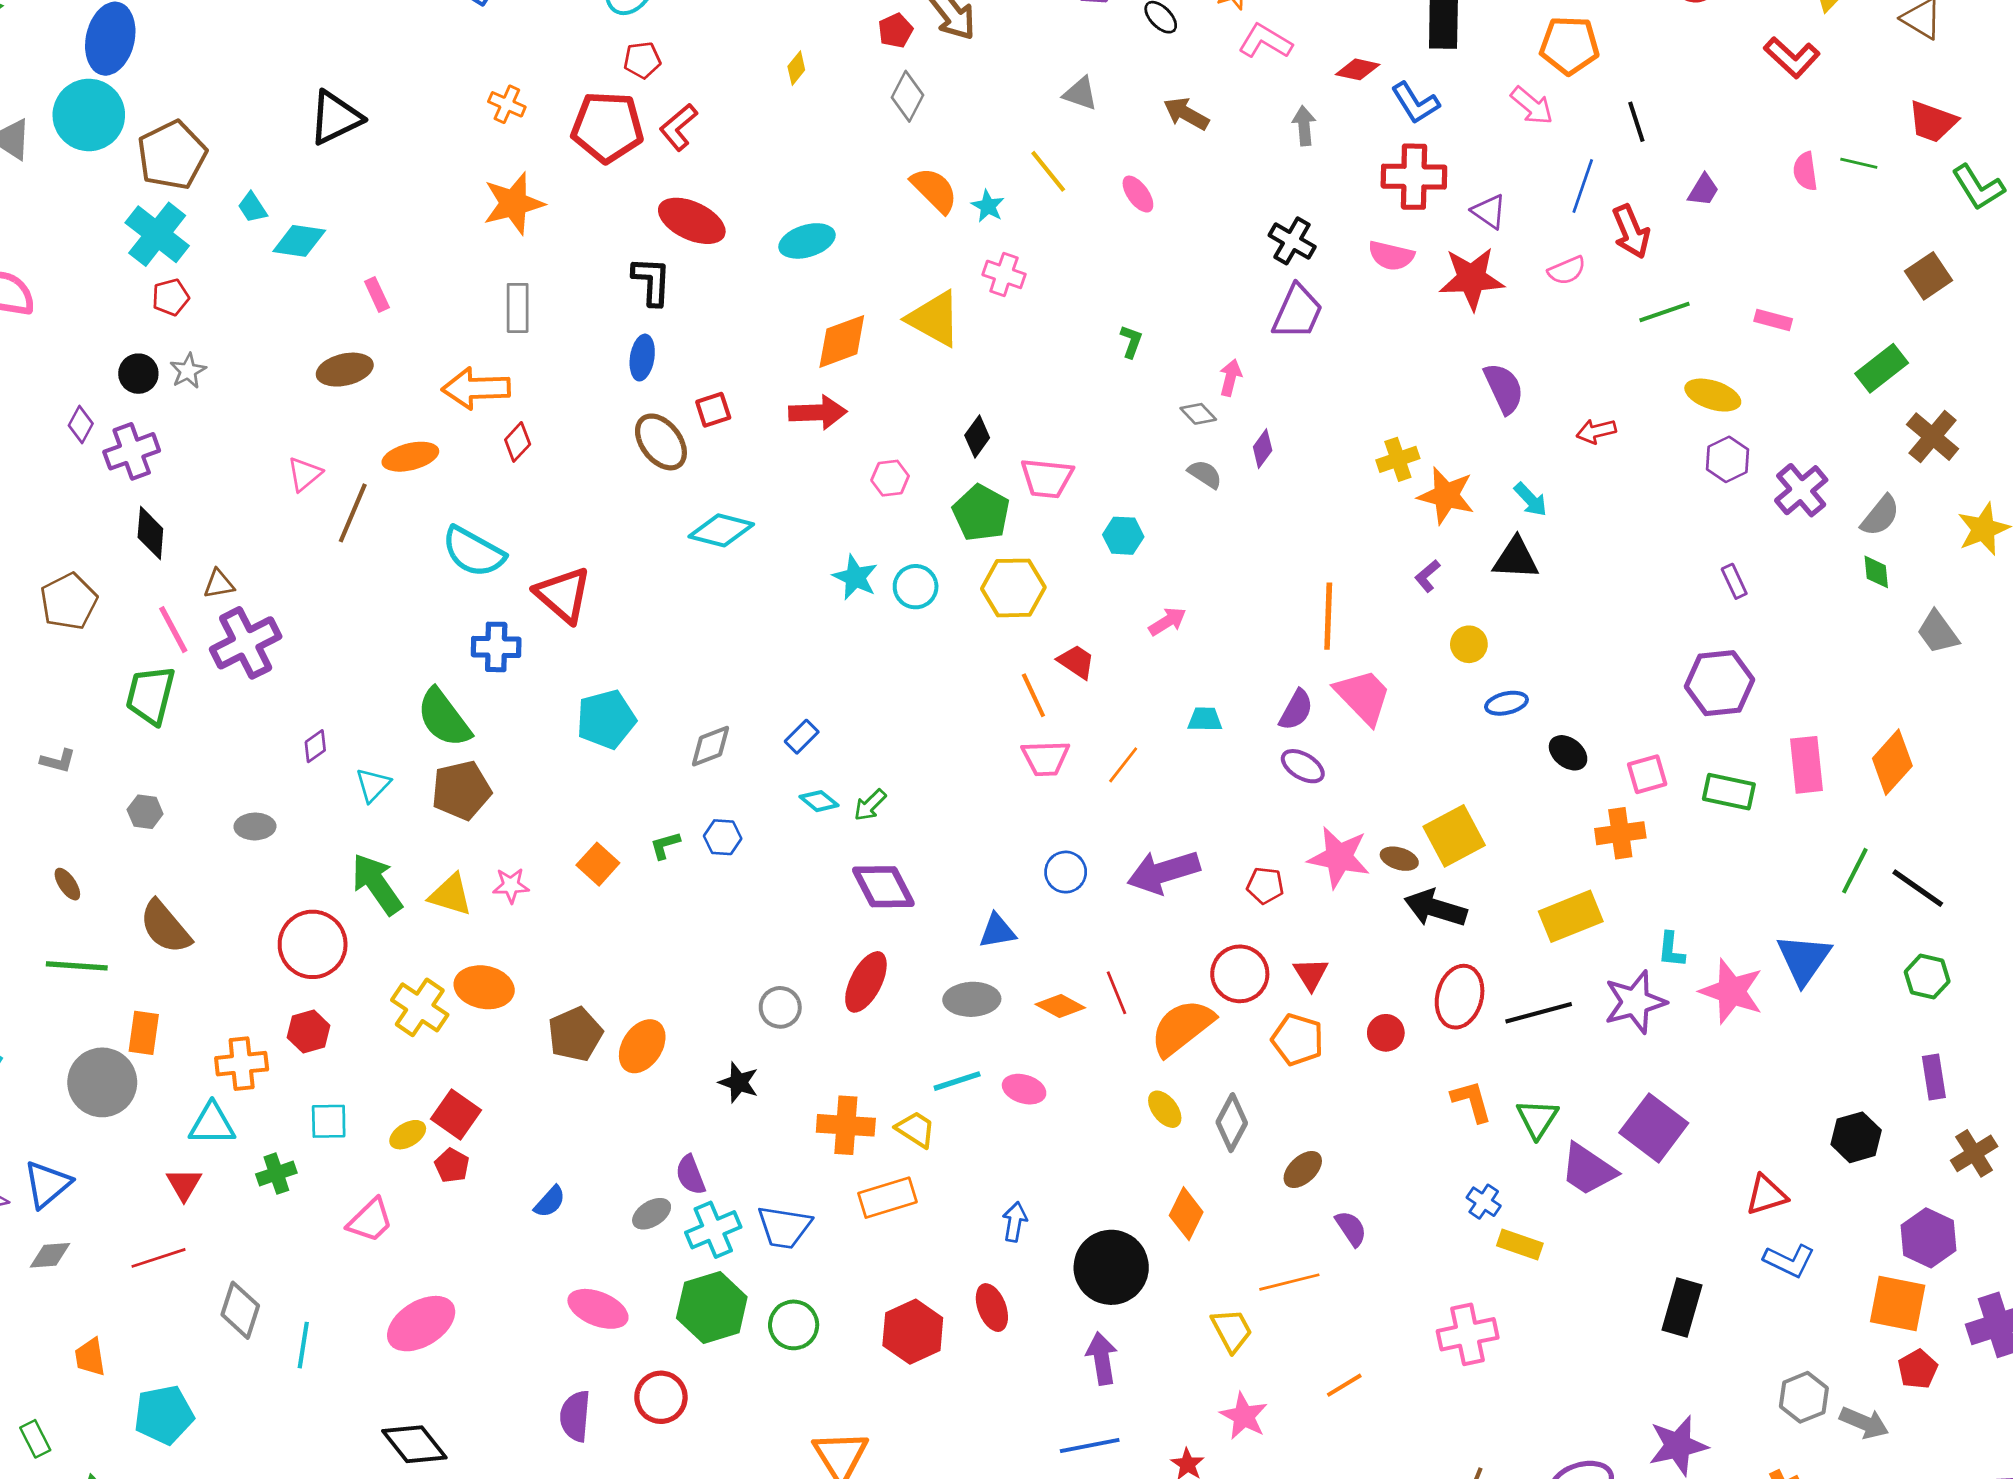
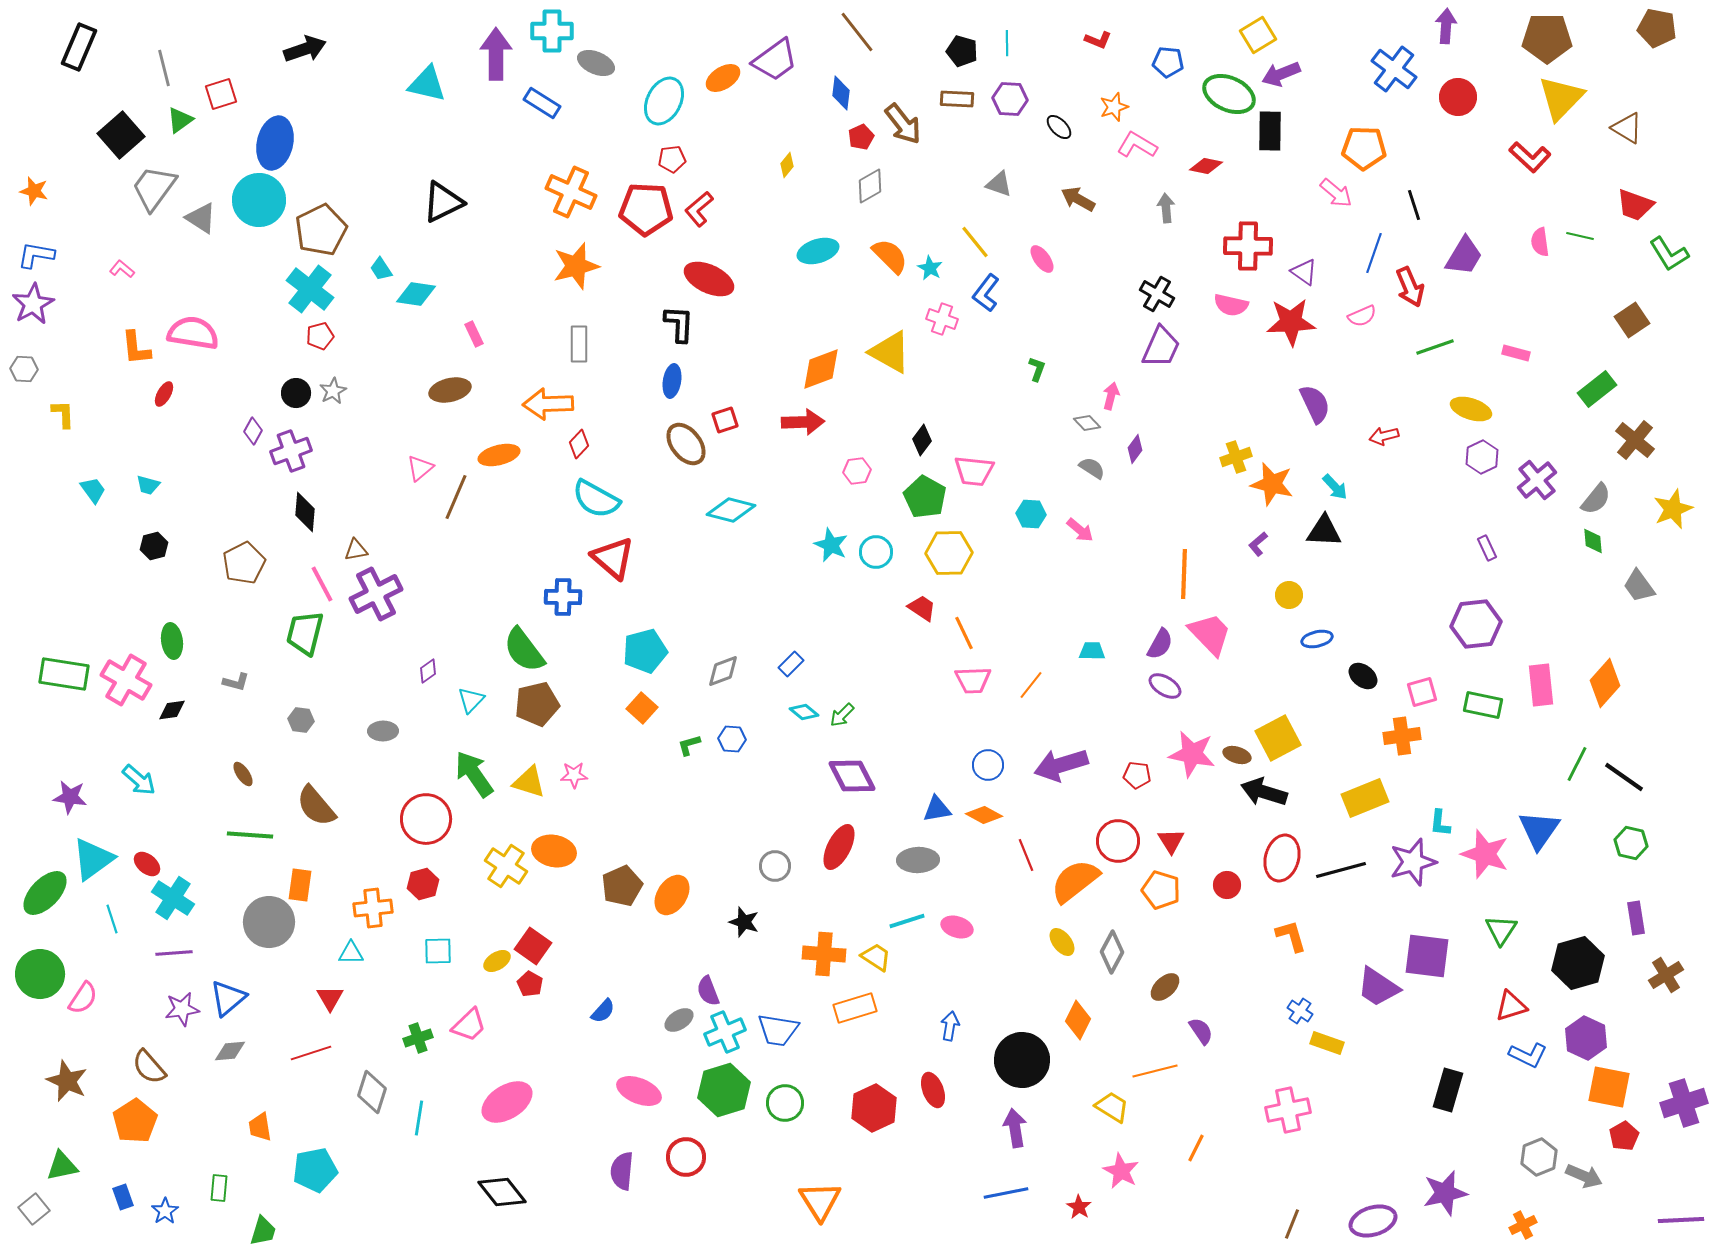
gray diamond: (907, 96) -> (870, 186), turned 33
blue L-shape: (1415, 103) -> (986, 293), moved, turned 69
orange cross: (507, 104) -> (571, 192), size x1.8
purple trapezoid: (1703, 190) -> (1464, 256), size x1.6
cyan ellipse: (807, 241) -> (818, 251), moved
cyan semicircle: (473, 552) -> (596, 499), moved
pink arrow: (1167, 621) -> (1080, 530), moved, turned 72
red trapezoid: (1076, 662) -> (922, 608), moved
orange square: (598, 864) -> (642, 708), moved
orange diamond: (1060, 1006) -> (984, 815), moved
green triangle: (1537, 1119) -> (1501, 930), moved
cyan triangle: (212, 1124) -> (351, 953), size x0.7
purple square: (1654, 1128) -> (1427, 956), turned -30
black hexagon: (1856, 1137) -> (1578, 963), size x1.4
green cross: (276, 1174) -> (418, 1038), moved
purple hexagon: (1928, 1238) -> (1586, 1038), moved
yellow trapezoid: (1232, 1330) -> (1112, 1107), turned -30
orange line: (1344, 1385) -> (1196, 1148), turned -32
green rectangle: (35, 1439) -> (219, 1188), turned 32

